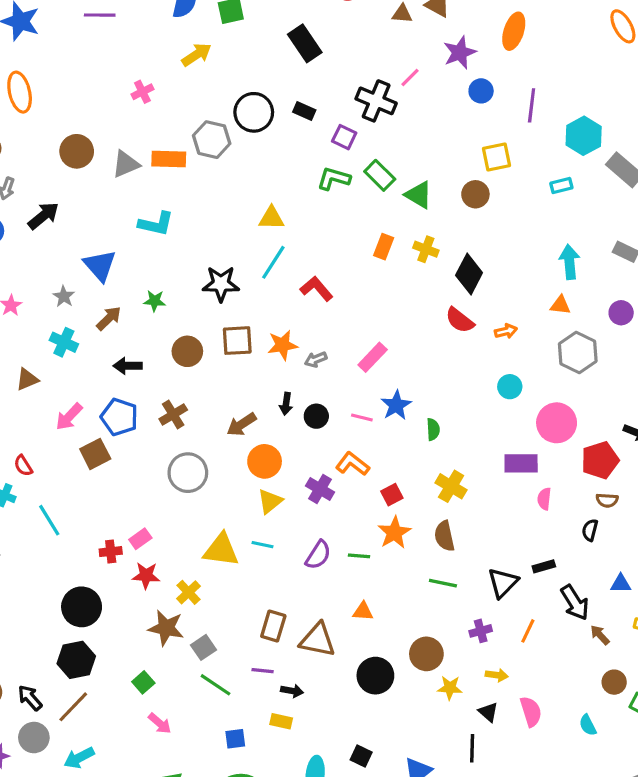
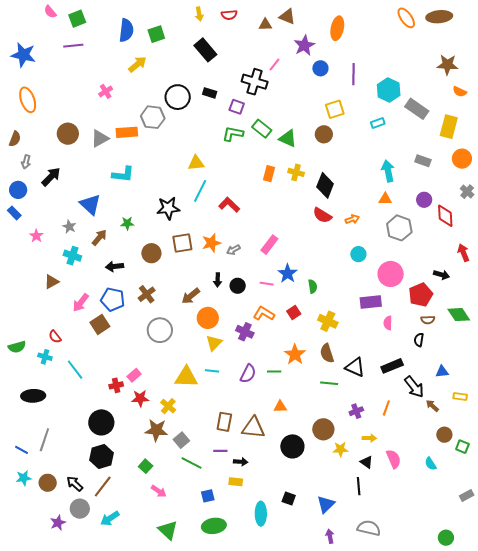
red square: (392, 495) -> (294, 312), moved
black rectangle: (544, 566) -> (392, 366), size x1.5
black triangle: (503, 583) -> (355, 367), moved, turned -45

